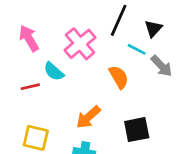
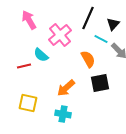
pink arrow: (29, 38) -> (29, 20), moved
black square: (137, 130) -> (100, 83), moved

